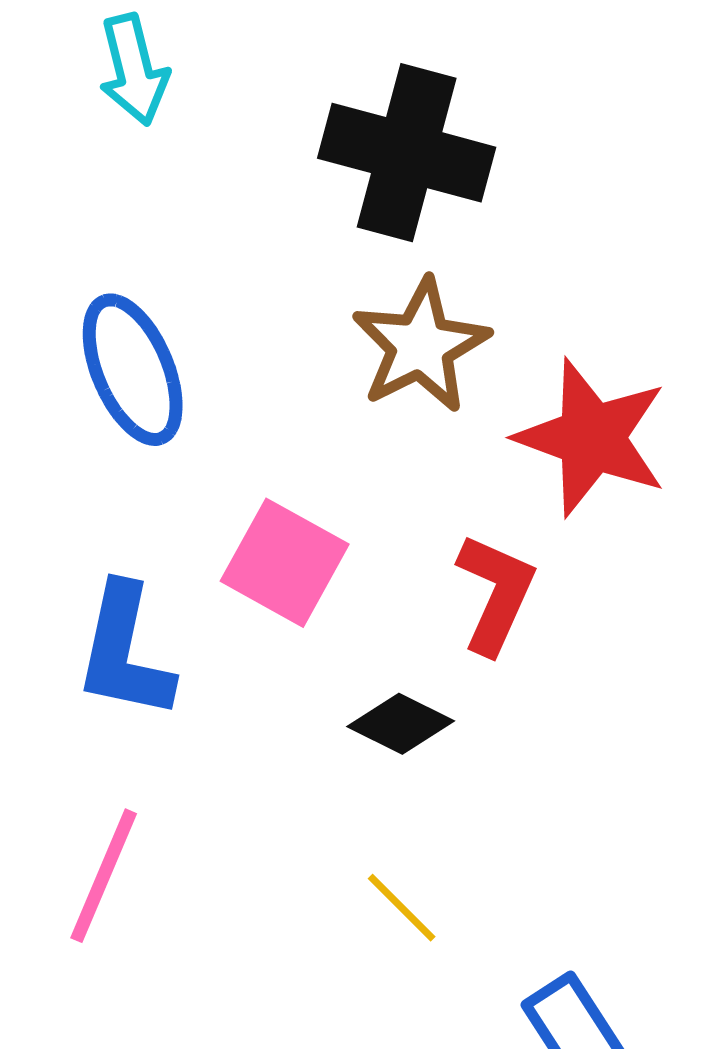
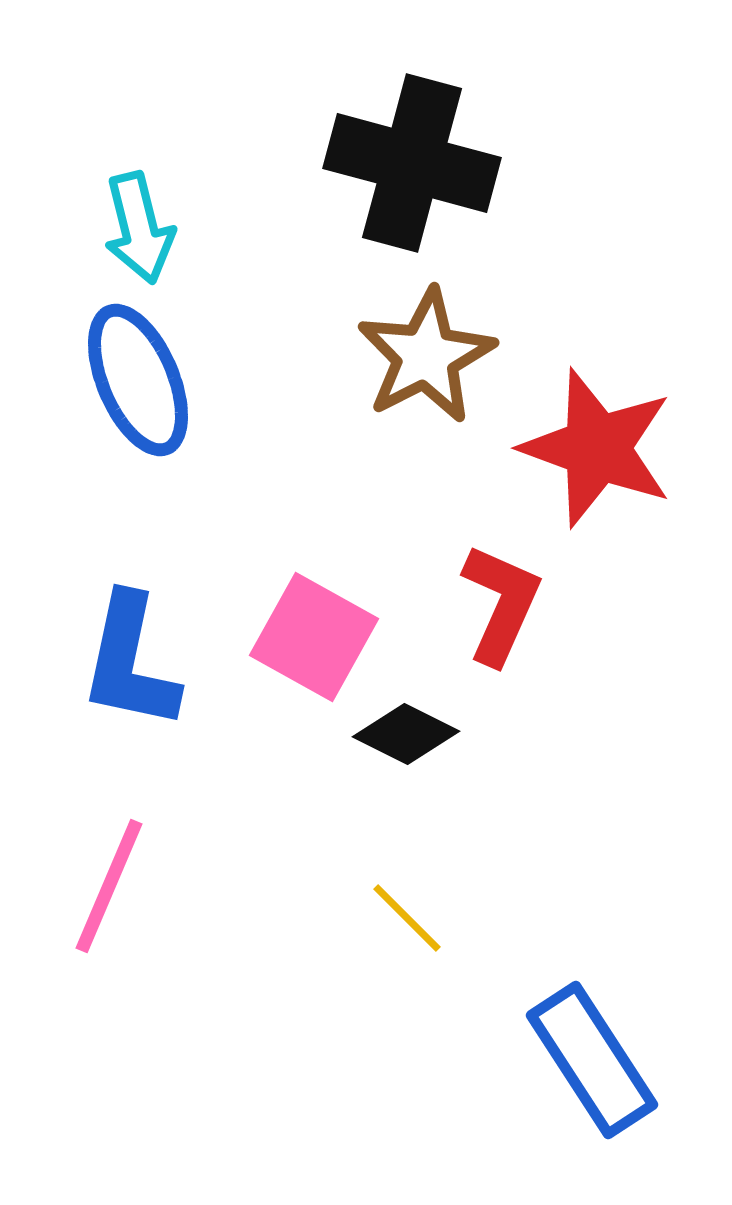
cyan arrow: (134, 70) -> (139, 228), moved
pink square: (285, 563) -> (314, 637), moved

